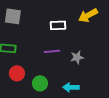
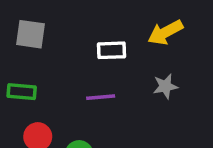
gray star: (77, 57) -> (165, 86), moved

